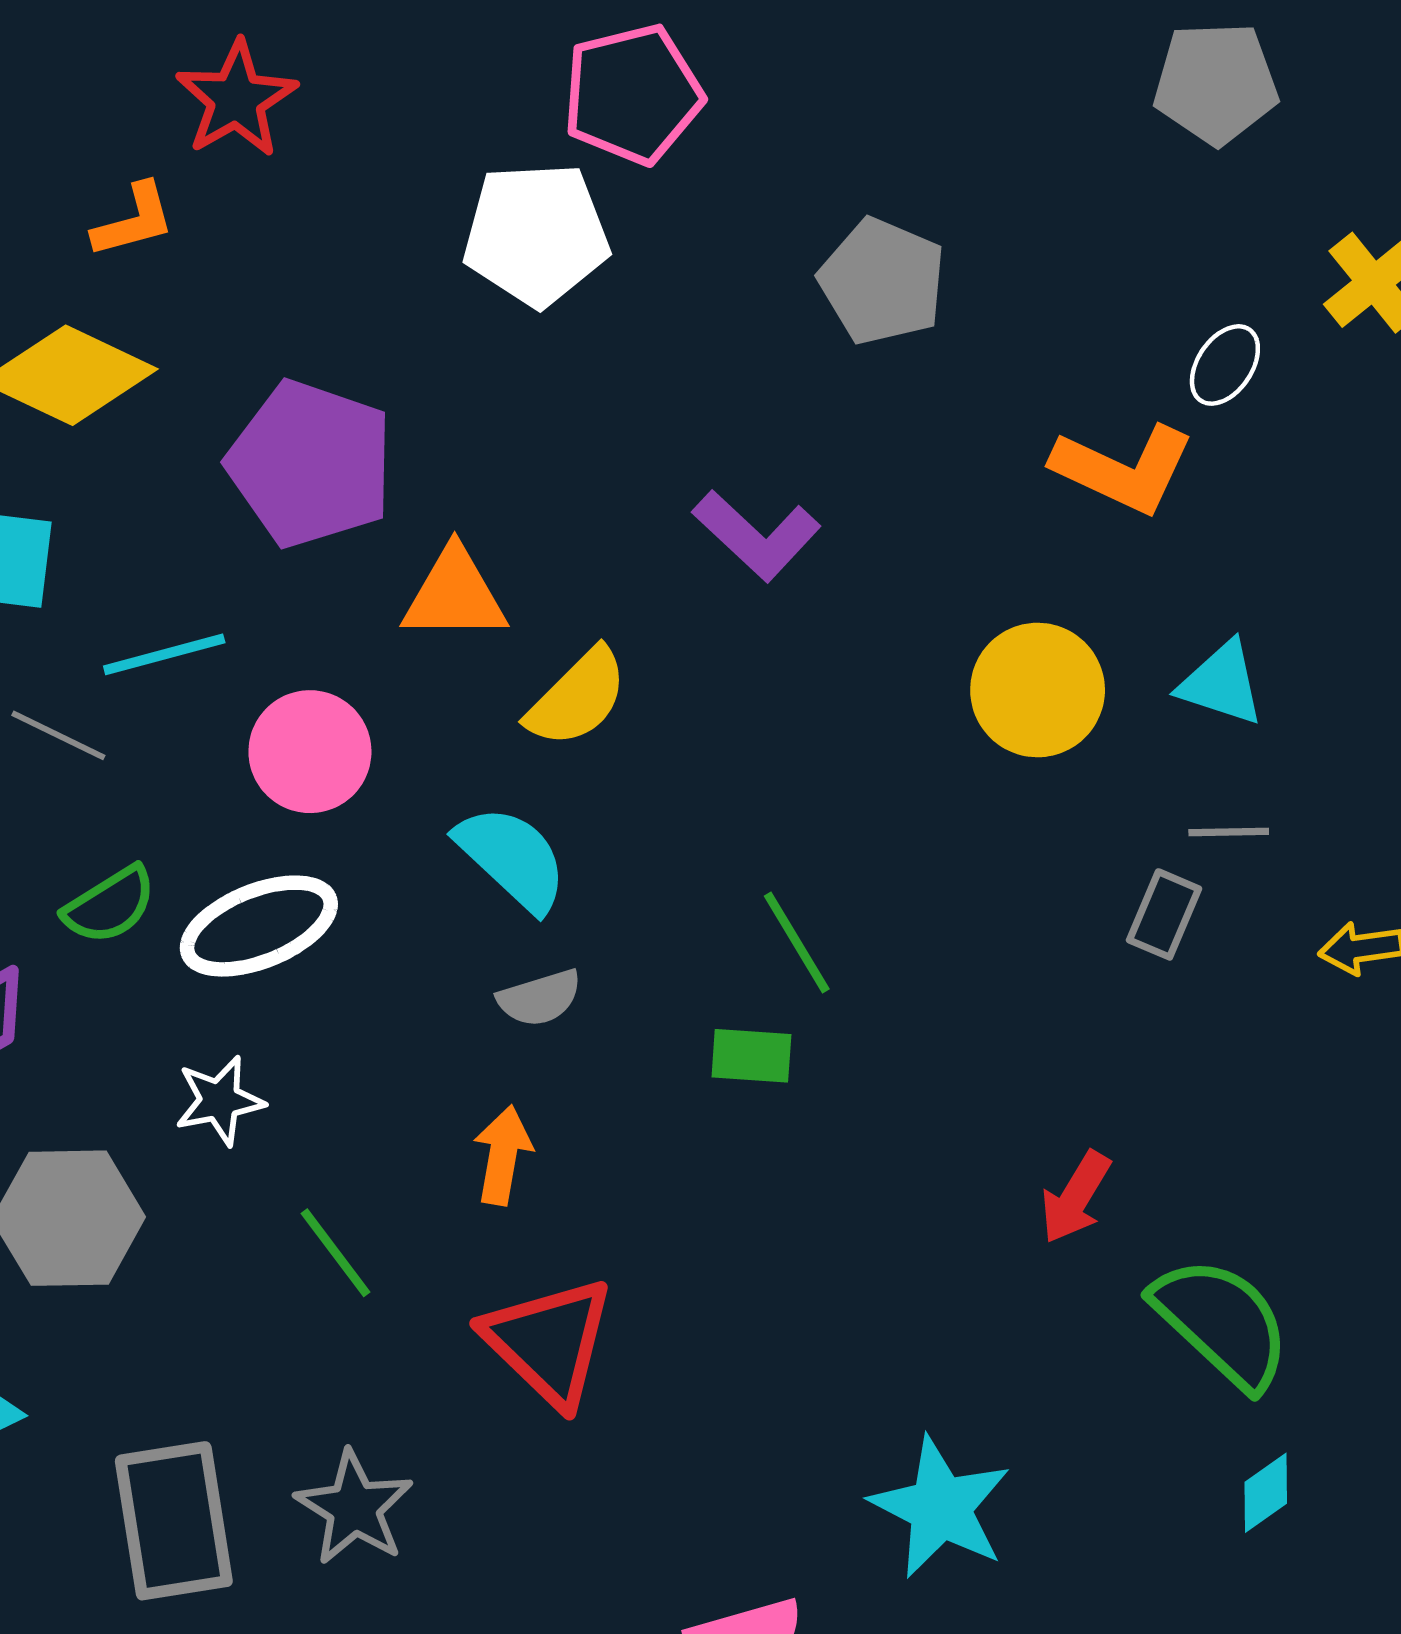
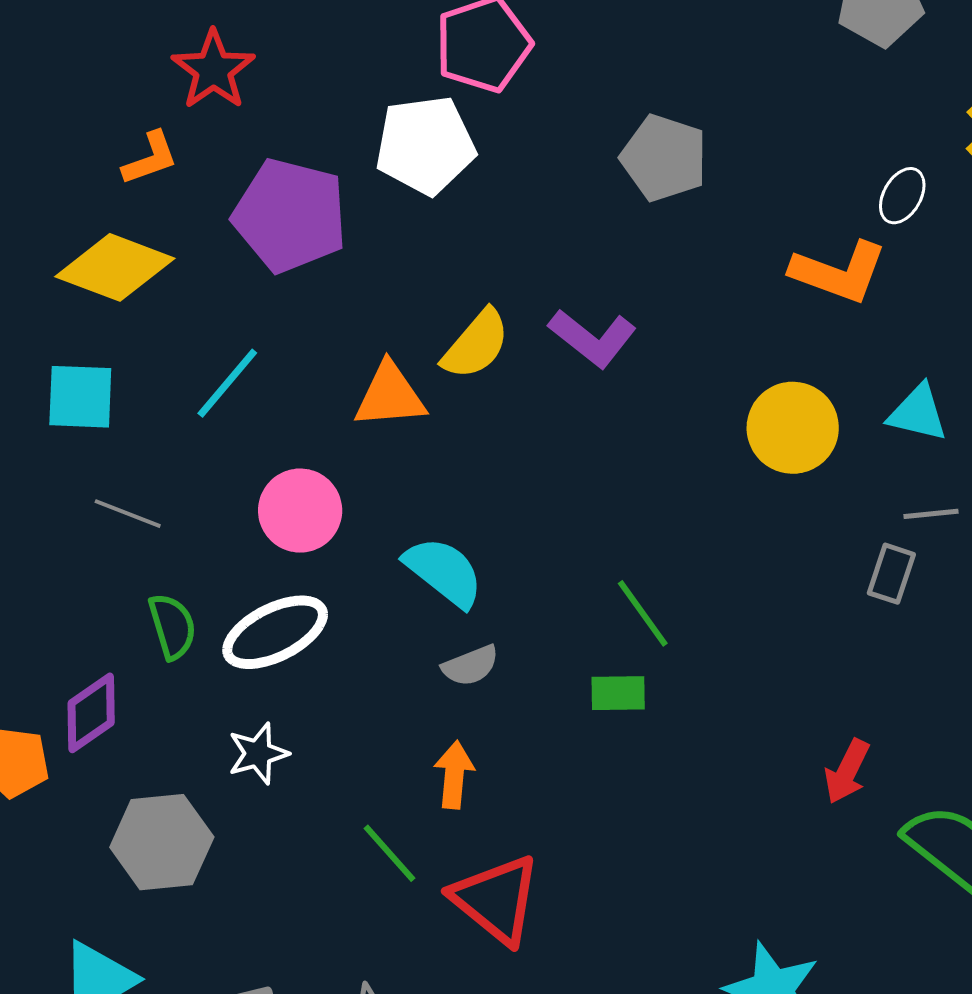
purple pentagon: (311, 464) -> (290, 215), moved
cyan line: (164, 654) -> (227, 383), moved, turned -30
yellow semicircle: (577, 698) -> (476, 344), moved
green semicircle: (110, 905) -> (172, 626), turned -70
green line: (335, 1253) -> (390, 853), moved

